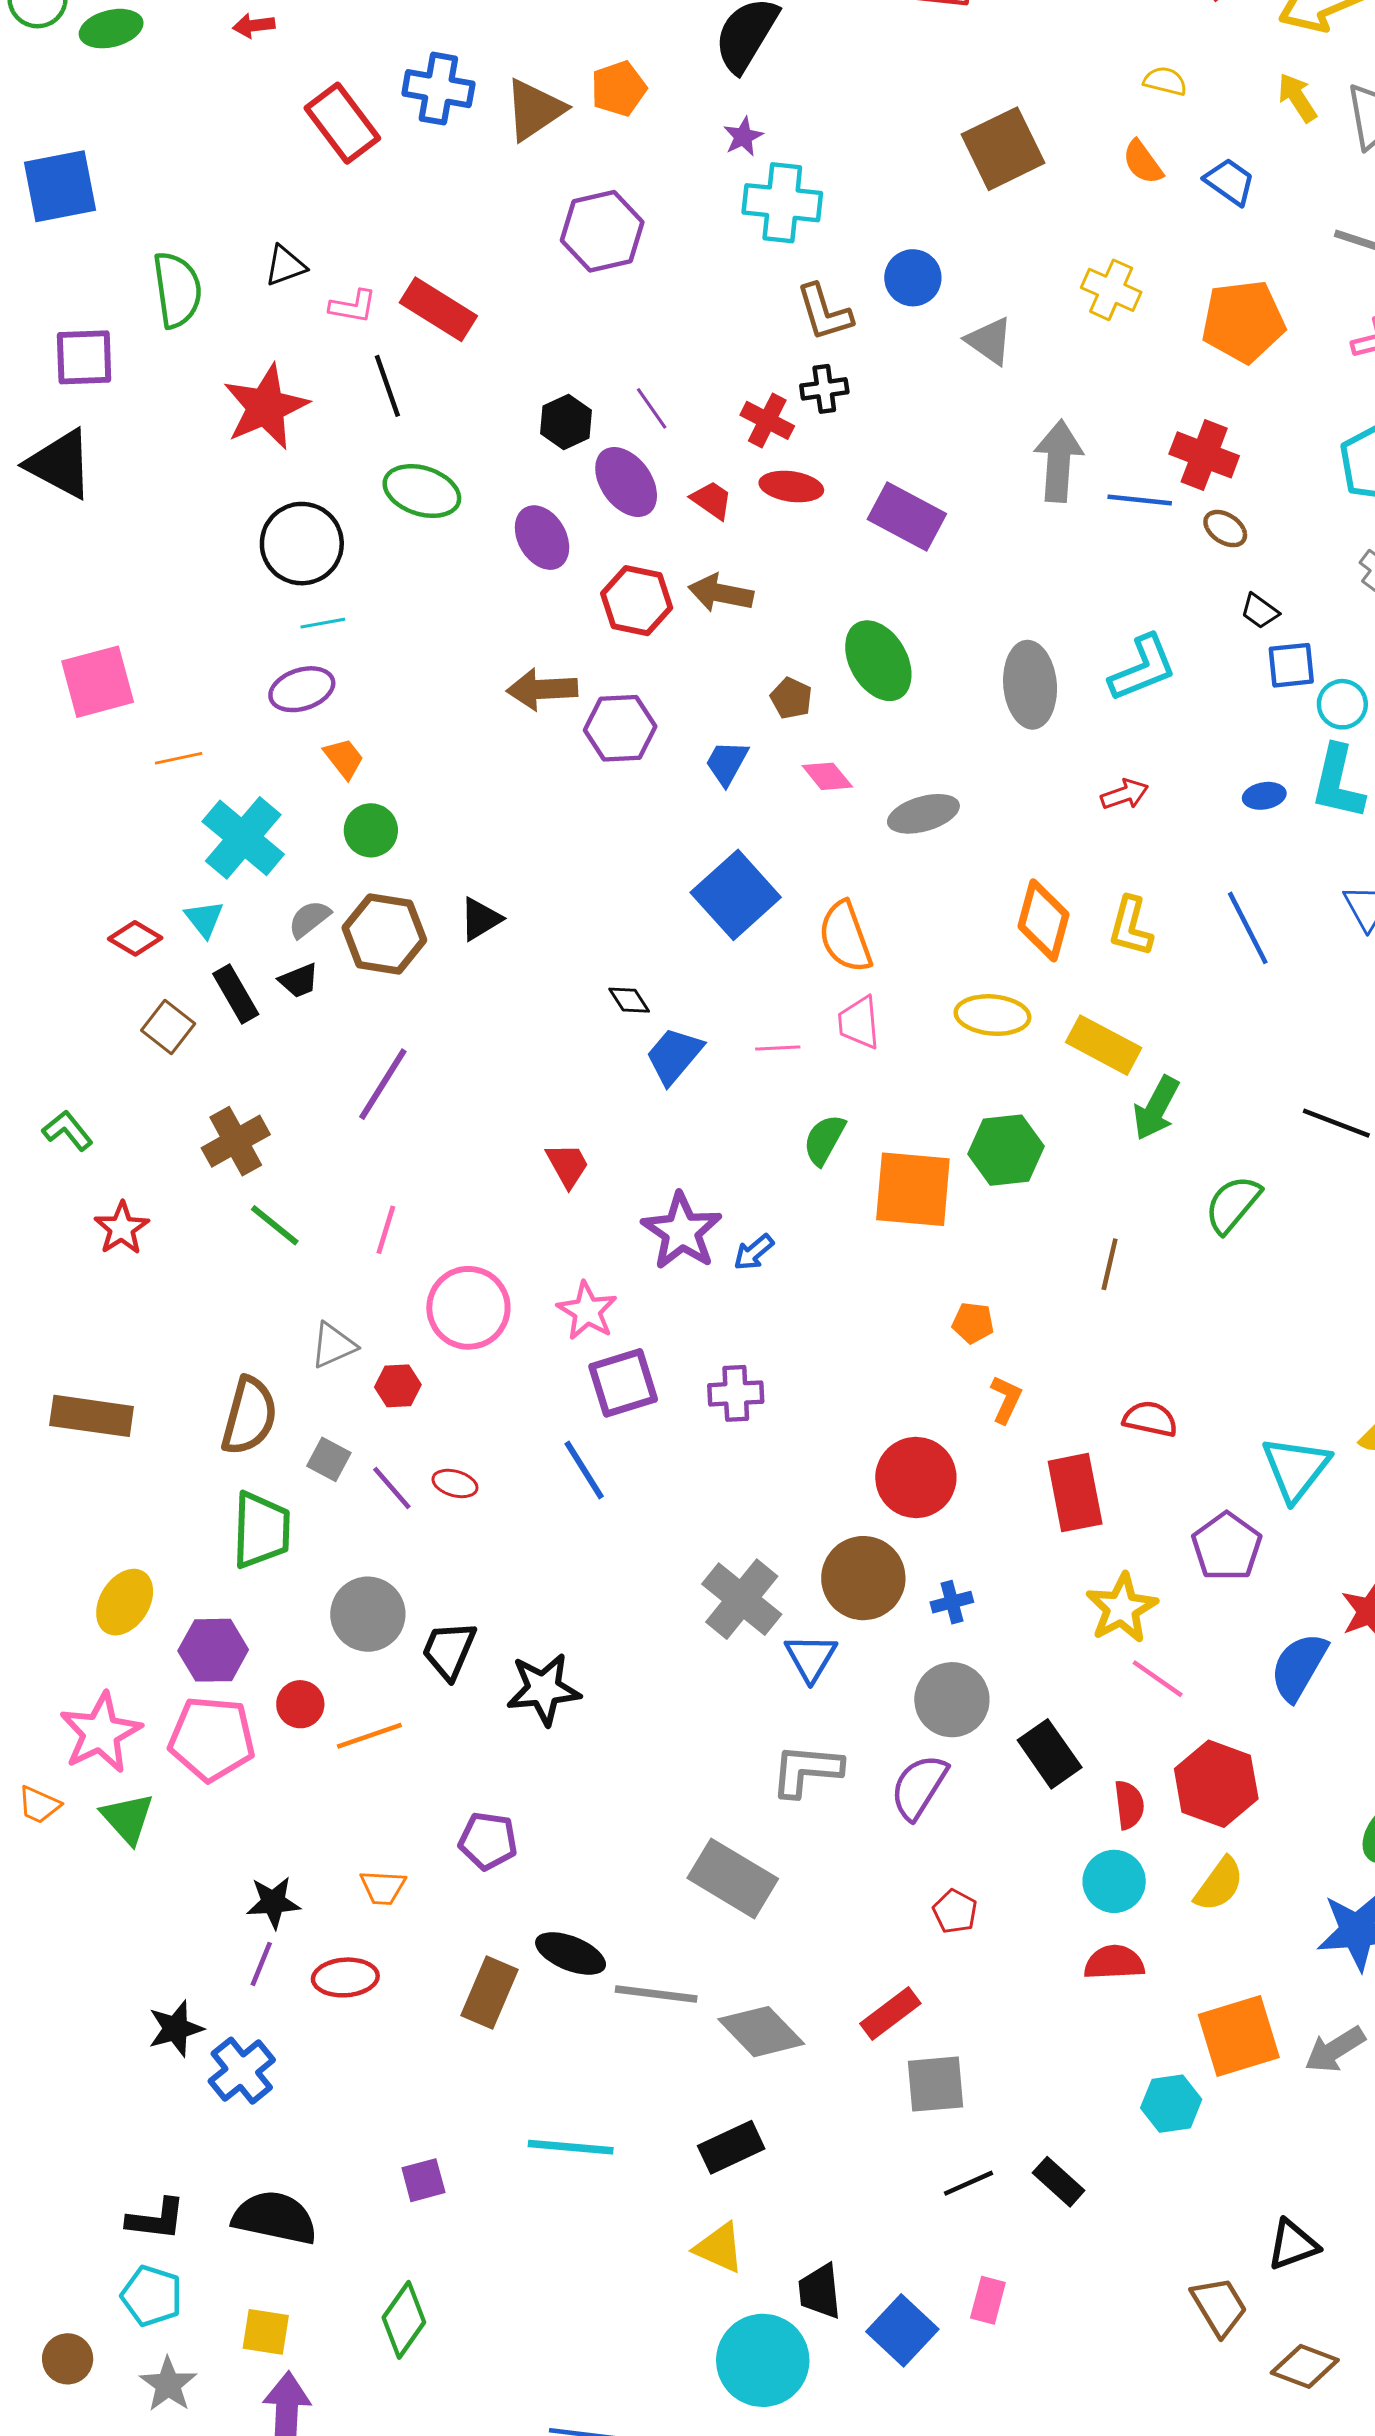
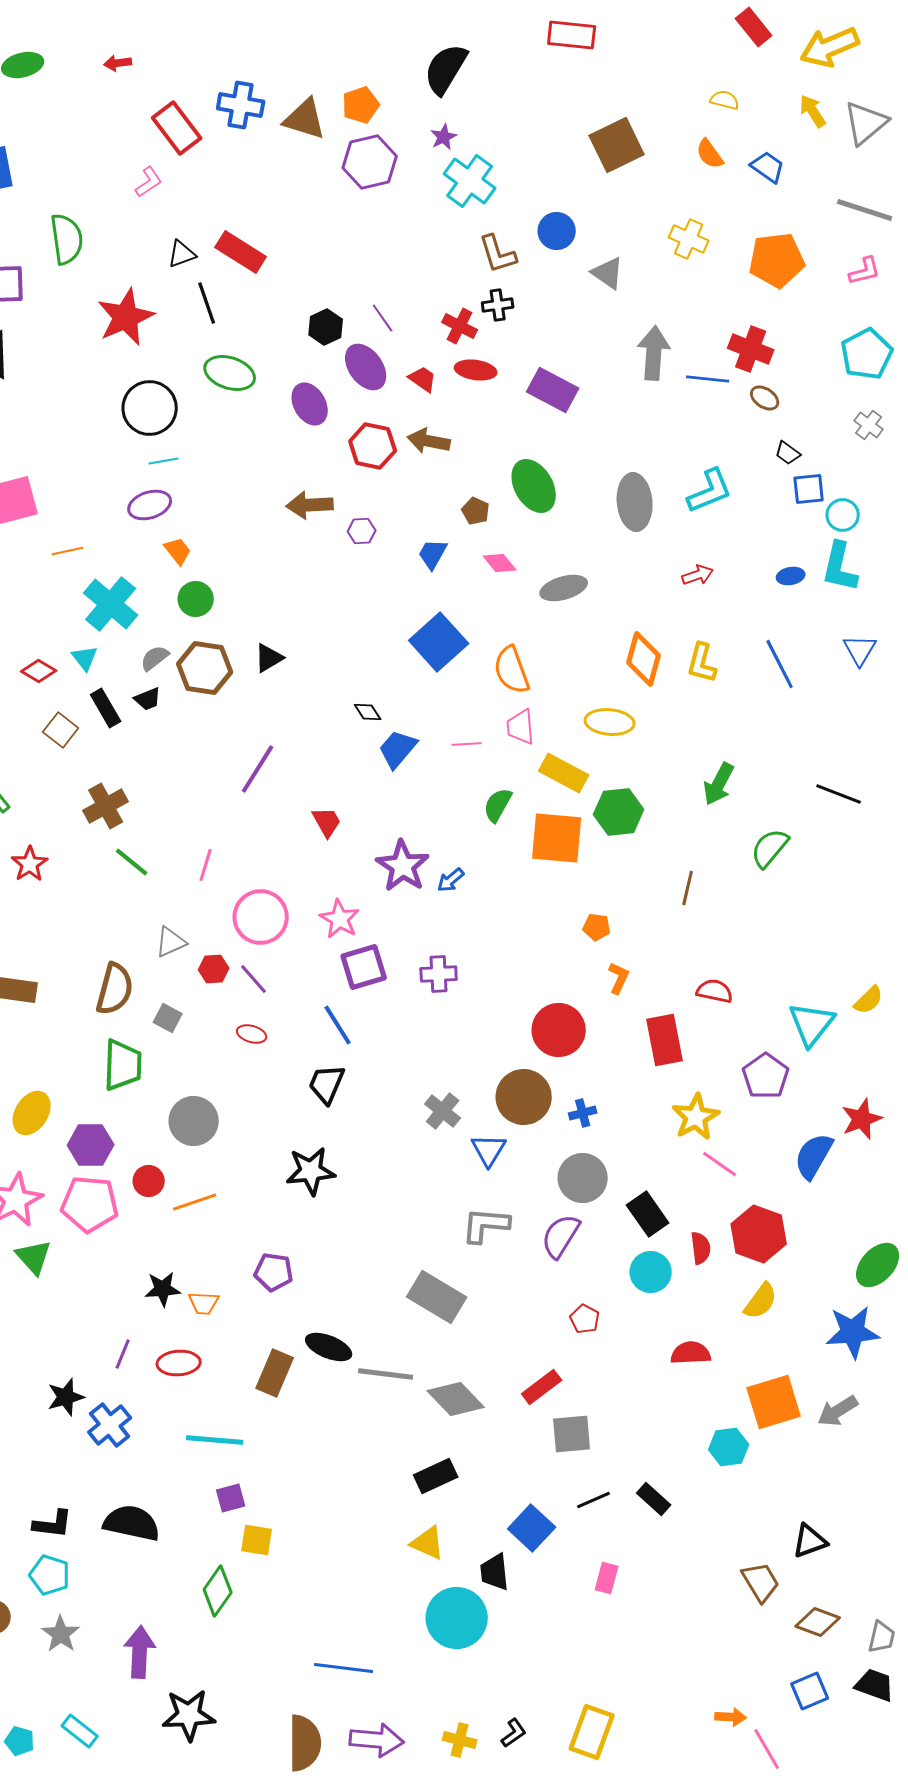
brown triangle: (535, 110) -> (305, 119), turned 51
cyan cross: (782, 203) -> (470, 181), turned 30
purple hexagon: (602, 231) -> (370, 162), moved
black triangle: (285, 266) -> (182, 254), moved
pink L-shape: (353, 306) -> (149, 182), moved, turned -44
purple hexagon: (620, 728) -> (362, 531), size x0.6
yellow rectangle: (1104, 1045) -> (564, 773), moved
purple line: (383, 1084) -> (258, 769), moved
purple line: (392, 1488) -> (254, 979), moved
gray cross: (742, 1599) -> (443, 1111), size x0.7
black trapezoid: (449, 1650) -> (327, 1084), moved
cyan circle: (1114, 1881) -> (651, 1272), moved
black star: (273, 1902) -> (163, 1289), moved
cyan line: (571, 2147) -> (215, 1440), moved
blue square: (902, 2330) -> (532, 1528), moved
yellow square: (266, 2332) -> (257, 1540), moved

